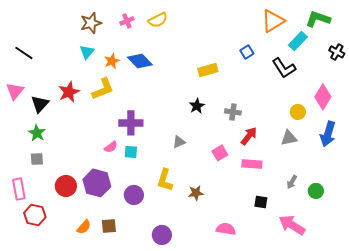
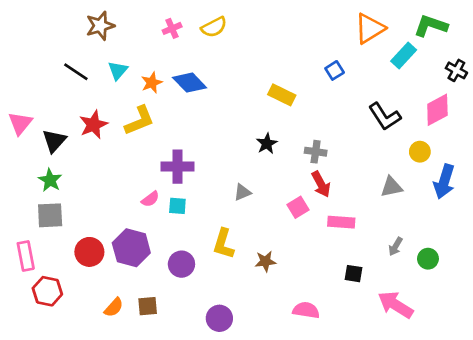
brown star: (91, 23) -> (100, 26), moved
black line: (24, 53) -> (76, 72), moved
black L-shape: (284, 68) -> (385, 116), moved
yellow rectangle: (208, 70) -> (282, 95), turned 42
pink diamond: (323, 97) -> (437, 110), moved, turned 30
yellow circle: (298, 112) -> (420, 152), moved
red arrow: (249, 136) -> (321, 184), moved, turned 114
gray square: (37, 159) -> (50, 215), size x1.5

